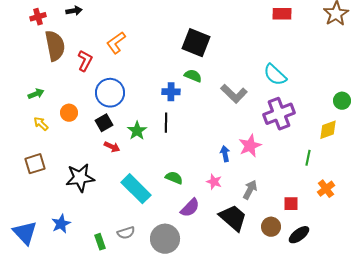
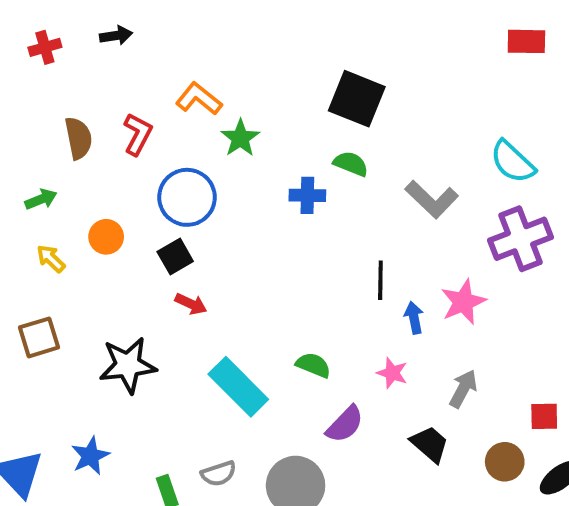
orange L-shape: (116, 43) -> (199, 99), turned 75
brown semicircle: (55, 46) -> (78, 138), moved, size x0.7
black line: (166, 123) -> (380, 280), moved
green star: (137, 131) -> (240, 138), moved
black trapezoid: (233, 218) -> (430, 444), size x0.7

